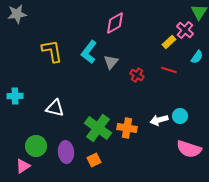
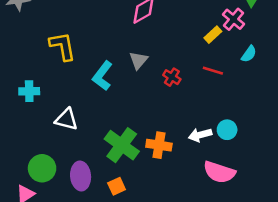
cyan L-shape: (89, 52) -> (102, 76), moved
cyan cross: (15, 96) -> (29, 91), moved
pink semicircle: (189, 149) -> (219, 172), moved

